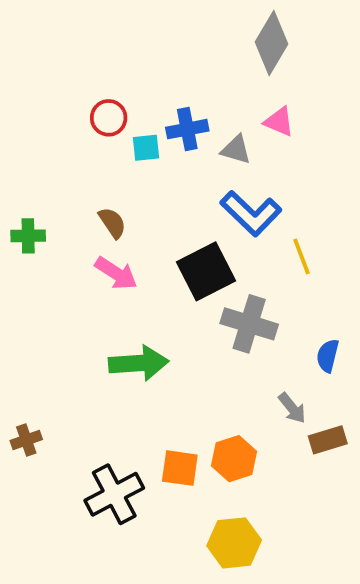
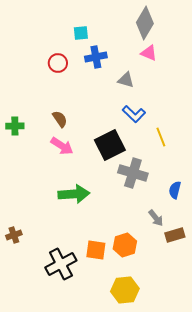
pink triangle: (279, 122) -> (149, 53), moved
blue cross: (187, 129) -> (96, 57), moved
cyan square: (146, 148) -> (81, 33), moved
blue L-shape: (251, 213) -> (134, 114), size x0.7

